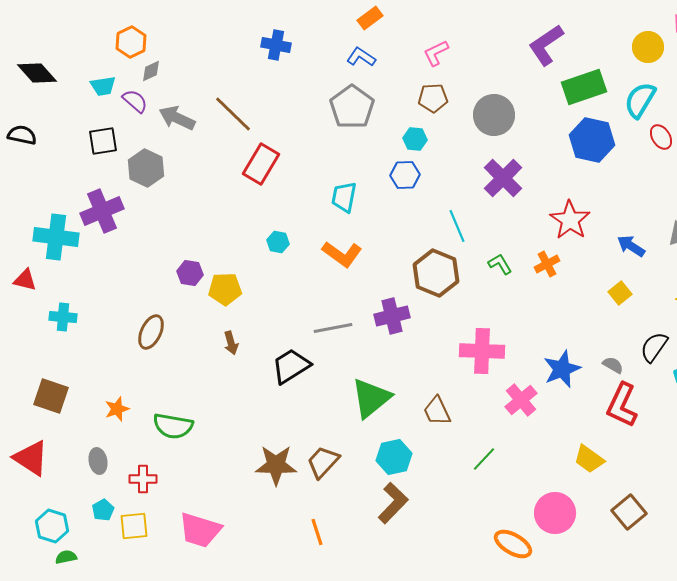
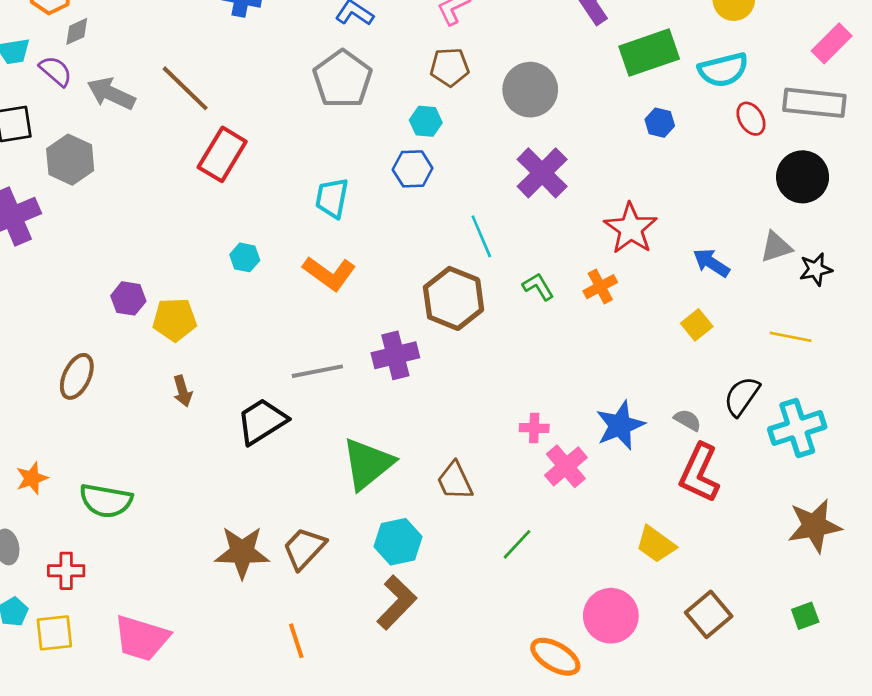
cyan semicircle: (640, 100) -> (723, 70), turned -135
blue hexagon: (592, 140) -> (660, 123), size x0.5
pink cross: (482, 351) -> (534, 428), moved, size x0.5

